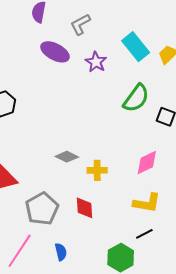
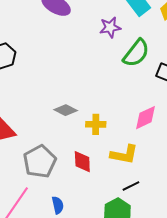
purple star: (96, 62) -> (110, 27), moved, turned 30
yellow L-shape: (147, 203) -> (124, 154), moved
black line: (144, 234) -> (131, 186), moved

